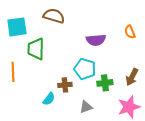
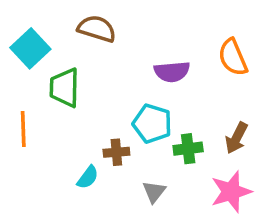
cyan square: (17, 27) -> (30, 48), turned -35
orange semicircle: (130, 32) -> (233, 57), size x1.5
gray triangle: (86, 107) -> (154, 192), turned -32

